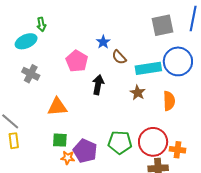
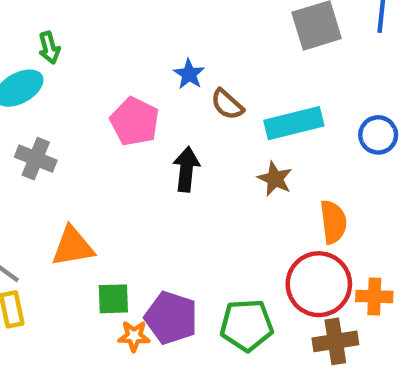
blue circle: (178, 61) -> (378, 135), moved, size x0.6
orange semicircle: (169, 101) -> (333, 222), moved
orange triangle: (57, 107) -> (73, 246), moved
green pentagon: (120, 142) -> (247, 325), moved

